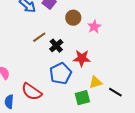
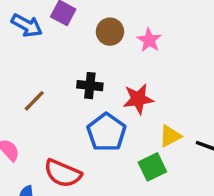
brown line: (39, 37) -> (34, 101), moved
black cross: (56, 46) -> (90, 86), turned -32

